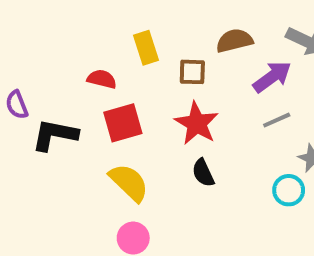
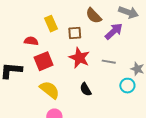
brown semicircle: (234, 41) -> (94, 16), turned -114
gray line: (277, 120) -> (109, 62), moved, turned 40
black semicircle: (203, 173) -> (86, 89), moved

